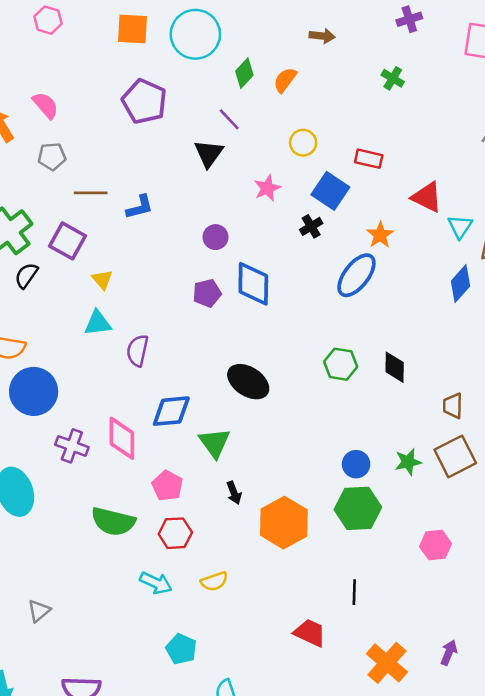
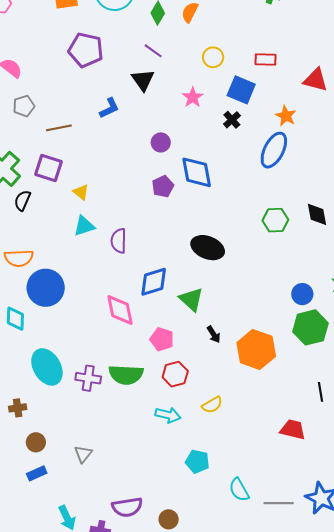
blue L-shape: (140, 207) -> (109, 108), moved
purple cross: (72, 446) -> (88, 378), moved

